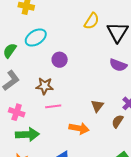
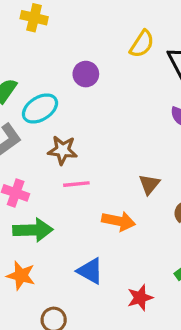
cyan ellipse: (36, 38) -> (40, 108), moved
purple circle: (60, 60) -> (86, 74), moved

